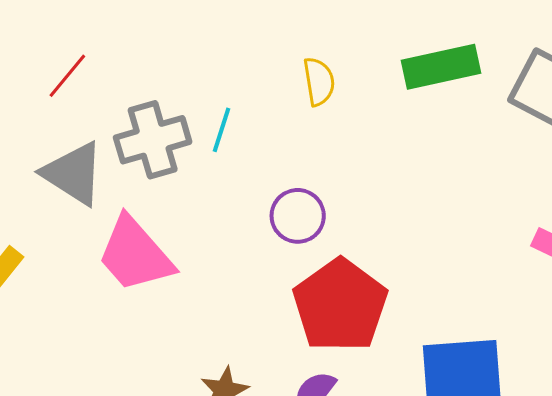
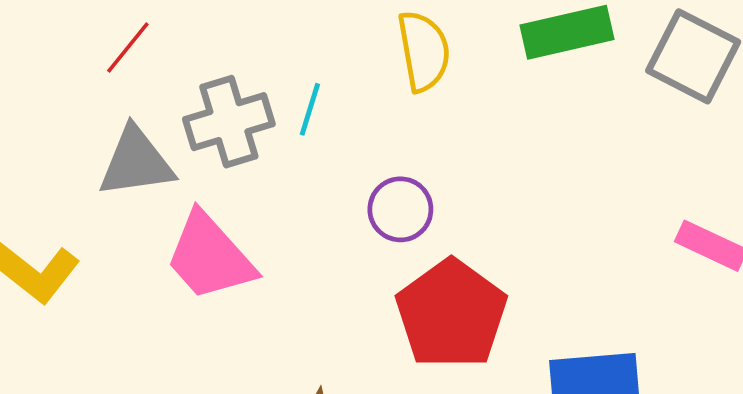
yellow semicircle: (319, 82) -> (424, 51), size x1.4
gray triangle: (73, 173) -> (136, 162), turned -40

